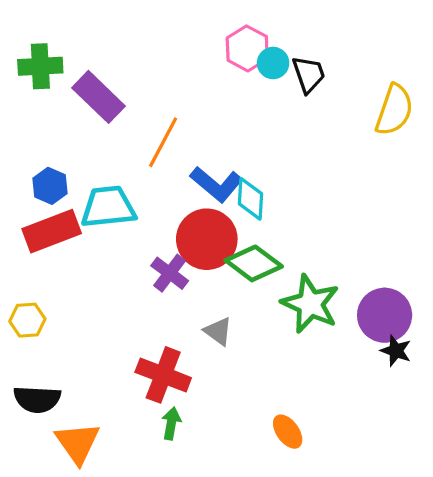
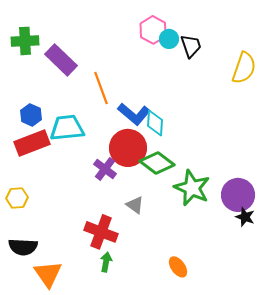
orange line: (163, 142) -> (101, 88), turned -48

